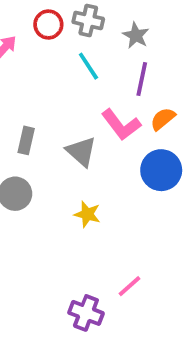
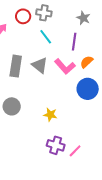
gray star: (136, 35) -> (83, 18), moved
gray rectangle: (26, 140) -> (16, 66), moved, size x1.5
gray triangle: (81, 152) -> (40, 65), moved
purple cross: (86, 313) -> (56, 145), moved

